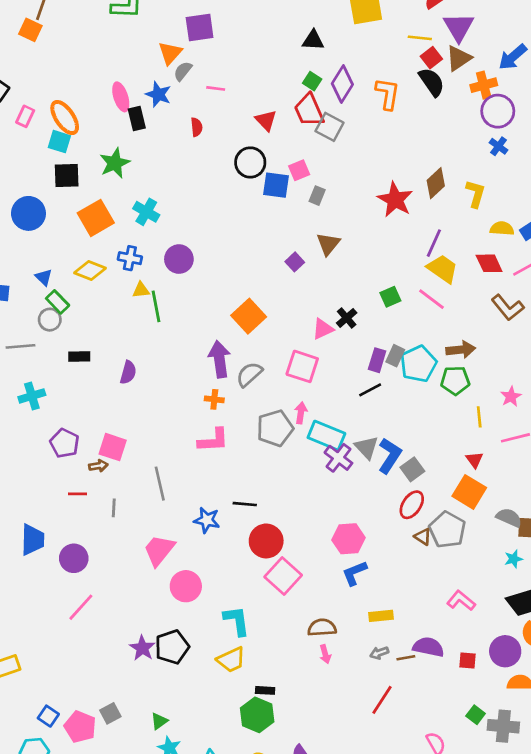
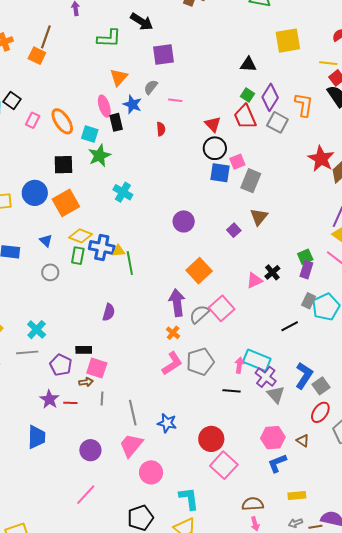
orange triangle: (170, 53) -> (119, 77), moved
gray square: (330, 127) -> (277, 122), moved
cyan square: (59, 142) -> (90, 134), moved
black circle: (250, 162) -> (215, 148), moved
gray rectangle: (317, 196) -> (251, 181), size x1.6
red star: (395, 200) -> (321, 159), moved
orange square: (96, 218) -> (66, 203), moved
blue cross: (130, 258) -> (102, 247), moved, size x1.4
purple circle: (179, 259) -> (184, 221), moved
green rectangle: (58, 302) -> (78, 256), moved, turned 54
gray line: (20, 346) -> (27, 352), moved
black rectangle: (79, 357) -> (84, 350), moved
purple rectangle: (377, 360) -> (306, 270), moved
pink square: (302, 366) -> (222, 308), moved, turned 30
cyan cross: (32, 396) -> (37, 330), turned -30
orange cross: (214, 399) -> (173, 333), turned 32
pink arrow: (301, 413) -> (239, 365), moved
gray pentagon: (275, 428) -> (200, 362), moved
pink L-shape: (213, 440) -> (172, 363), turned -30
gray triangle: (367, 447) -> (276, 395), moved
gray line: (160, 484) -> (133, 413), moved
black line: (245, 504) -> (232, 391), moved
gray line: (114, 508) -> (102, 399), moved
brown triangle: (423, 537) -> (303, 441), moved
purple circle: (74, 558) -> (90, 450), moved
pink line: (81, 607) -> (86, 495), moved
purple star: (142, 648) -> (49, 399), moved

